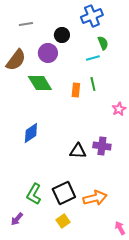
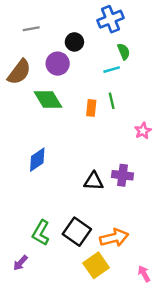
black square: (64, 193) -> (77, 232), turned -30
yellow square: (63, 221) -> (96, 265), moved, size x1.5

